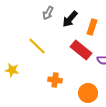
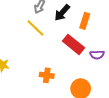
yellow line: (37, 46) -> (35, 28), moved

